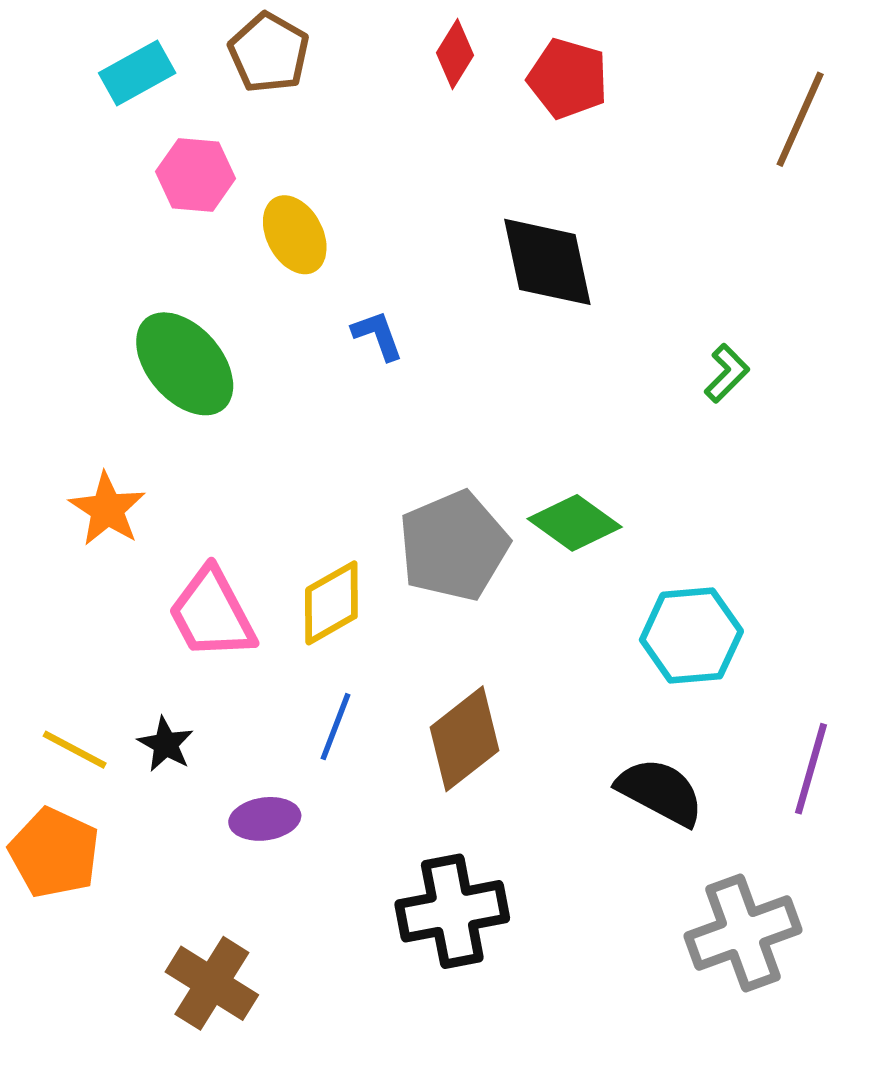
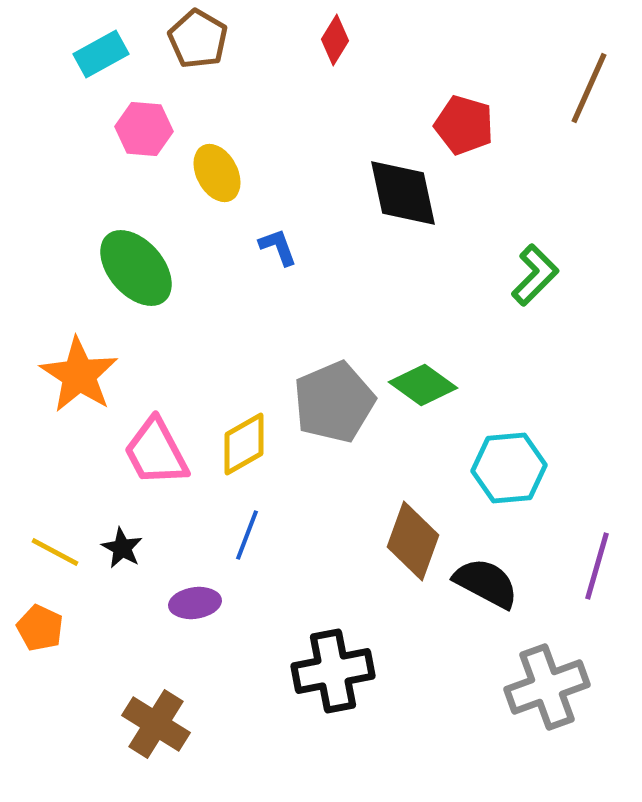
red pentagon: (568, 79) -> (464, 125), moved
green L-shape: (727, 373) -> (535, 275), size x1.4
orange star: (107, 509) -> (79, 375), size x1.4
brown diamond: (465, 739) -> (413, 541), moved, turned -32
orange pentagon: (54, 853) -> (40, 628), size x0.7

